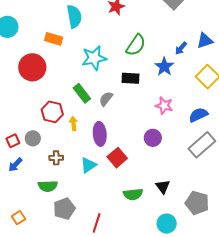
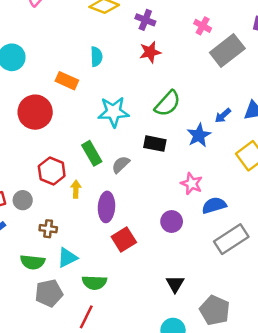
cyan semicircle: (74, 16) -> (96, 57), size x0.7
blue semicircle: (198, 115) -> (214, 205), moved
cyan triangle: (88, 165) -> (67, 258), moved
green semicircle: (133, 194) -> (94, 282), moved

